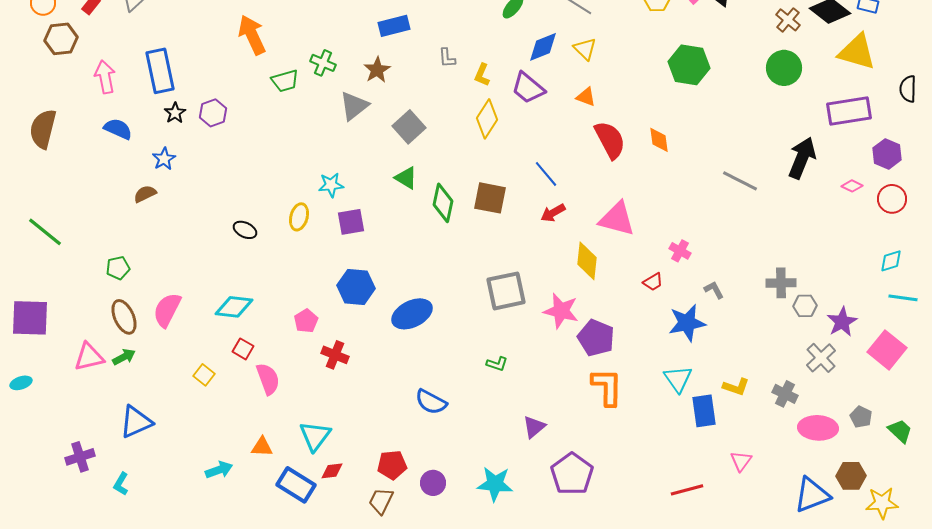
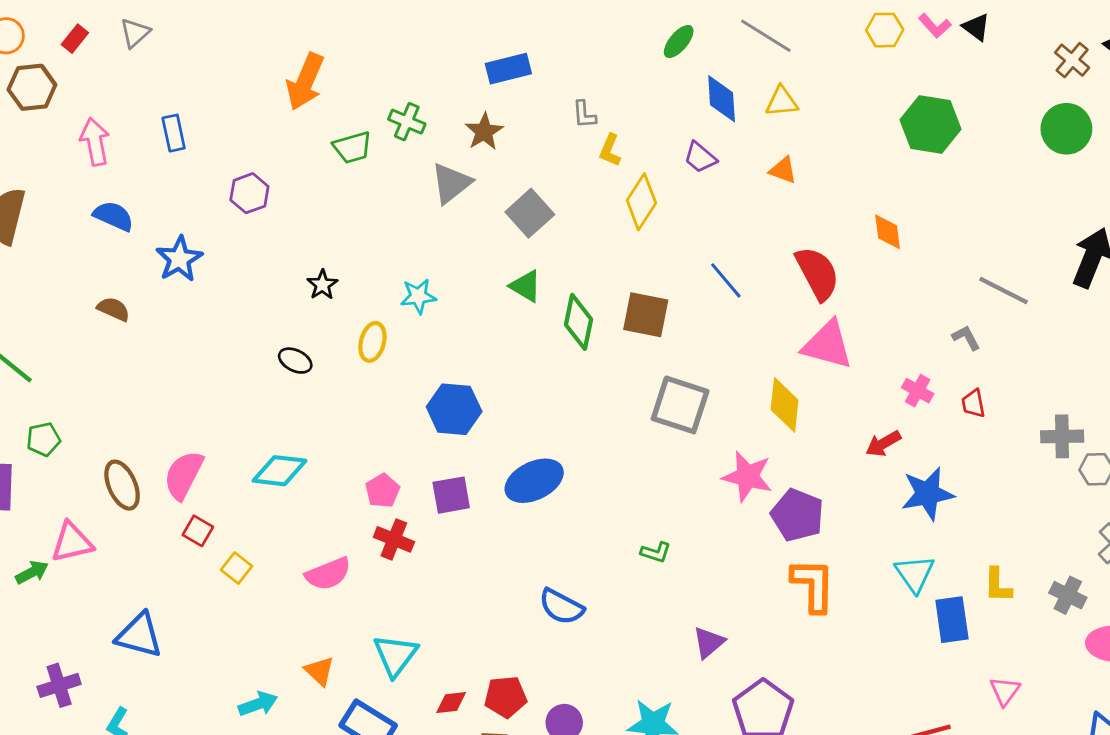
orange arrow: (252, 35) -> (305, 82), turned -132
blue diamond: (543, 47) -> (722, 99), turned -72
yellow triangle: (585, 49) -> (782, 102), turned -50
blue rectangle: (160, 71) -> (174, 133), size x0.6
yellow L-shape: (482, 75) -> (610, 150), moved
purple trapezoid: (528, 88) -> (700, 157), size x0.7
black star: (175, 113) -> (322, 285), moved
red semicircle: (610, 140) -> (817, 273), moved
blue star: (164, 159) -> (179, 259), size x1.4
brown semicircle: (145, 194) -> (113, 309), moved, turned 50
red arrow: (553, 213) -> (883, 444), moved
purple square: (351, 222) -> (451, 495), moved
green pentagon: (118, 268) -> (43, 439), moved
red trapezoid: (653, 282) -> (973, 403), moved, turned 110
blue hexagon: (356, 287) -> (454, 409), moved
gray L-shape: (714, 290) -> (966, 338), moved
gray square: (506, 291) -> (680, 405), moved, turned 30
red square: (243, 349) -> (198, 531), moved
red cross: (335, 355) -> (394, 539), moved
green arrow: (124, 357) -> (32, 572), moved
pink semicircle: (268, 379) -> (328, 574), turned 88
yellow L-shape: (736, 387) -> (998, 585), turned 72
blue triangle: (136, 422) -> (139, 635), turned 39
orange triangle: (262, 447) -> (320, 671), turned 40
red diamond: (332, 471) -> (451, 703), moved

